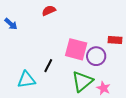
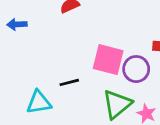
blue arrow: (11, 24) -> (17, 24), turned 136
black line: (48, 66) -> (69, 82), turned 48

